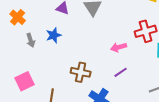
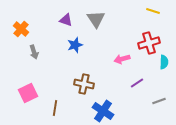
blue star: (54, 35) -> (75, 45), moved
purple line: (121, 72) -> (137, 83), moved

